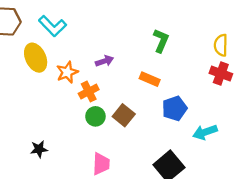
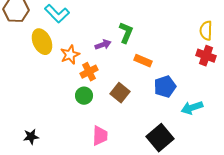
green L-shape: (161, 41) -> (126, 33), moved
green circle: (95, 116) -> (84, 96), moved
black star: (39, 149) -> (31, 137), moved

